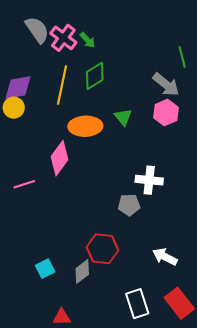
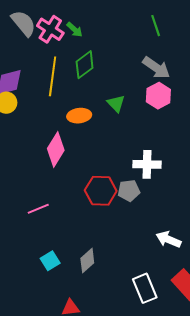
green line: (182, 57) -> (156, 26), moved
orange ellipse: (85, 126) -> (79, 116), size x0.7
pink line: (24, 184) -> (38, 209), moved
red hexagon: (102, 249) -> (101, 191), moved

